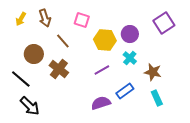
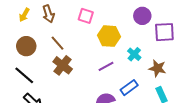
purple square: (164, 23) -> (164, 32), moved, turned 30
purple circle: (130, 34) -> (142, 16), moved
brown line: (63, 41) -> (58, 43), moved
brown circle: (34, 54) -> (26, 46), moved

